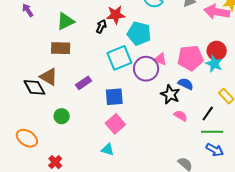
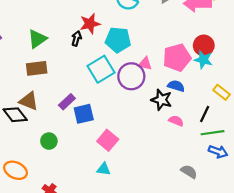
blue square: (114, 97) -> (84, 114), moved

